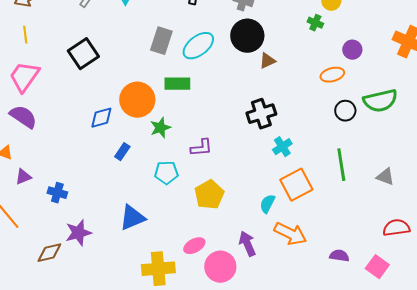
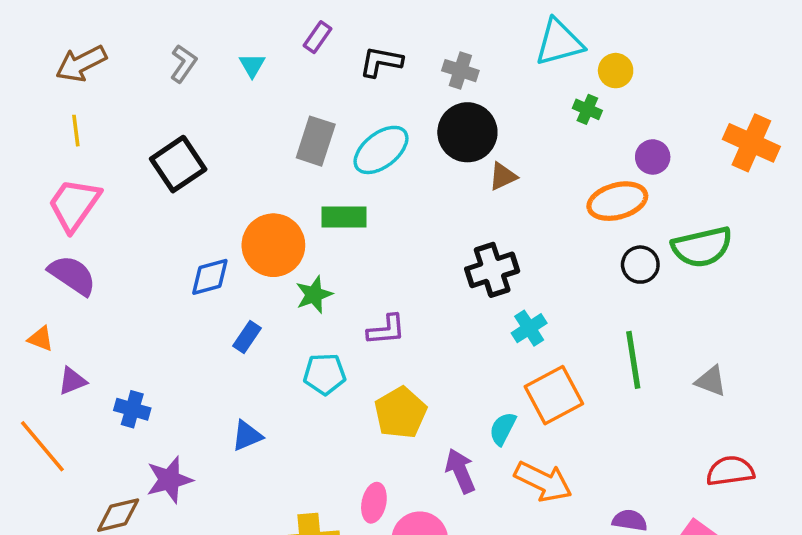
orange ellipse: (332, 75) -> (617, 201), size x1.4
blue triangle: (132, 218) -> (247, 436), moved, size x0.7
purple arrow: (247, 244) -> (460, 471), moved
pink ellipse: (194, 246) -> (374, 503), turned -50

